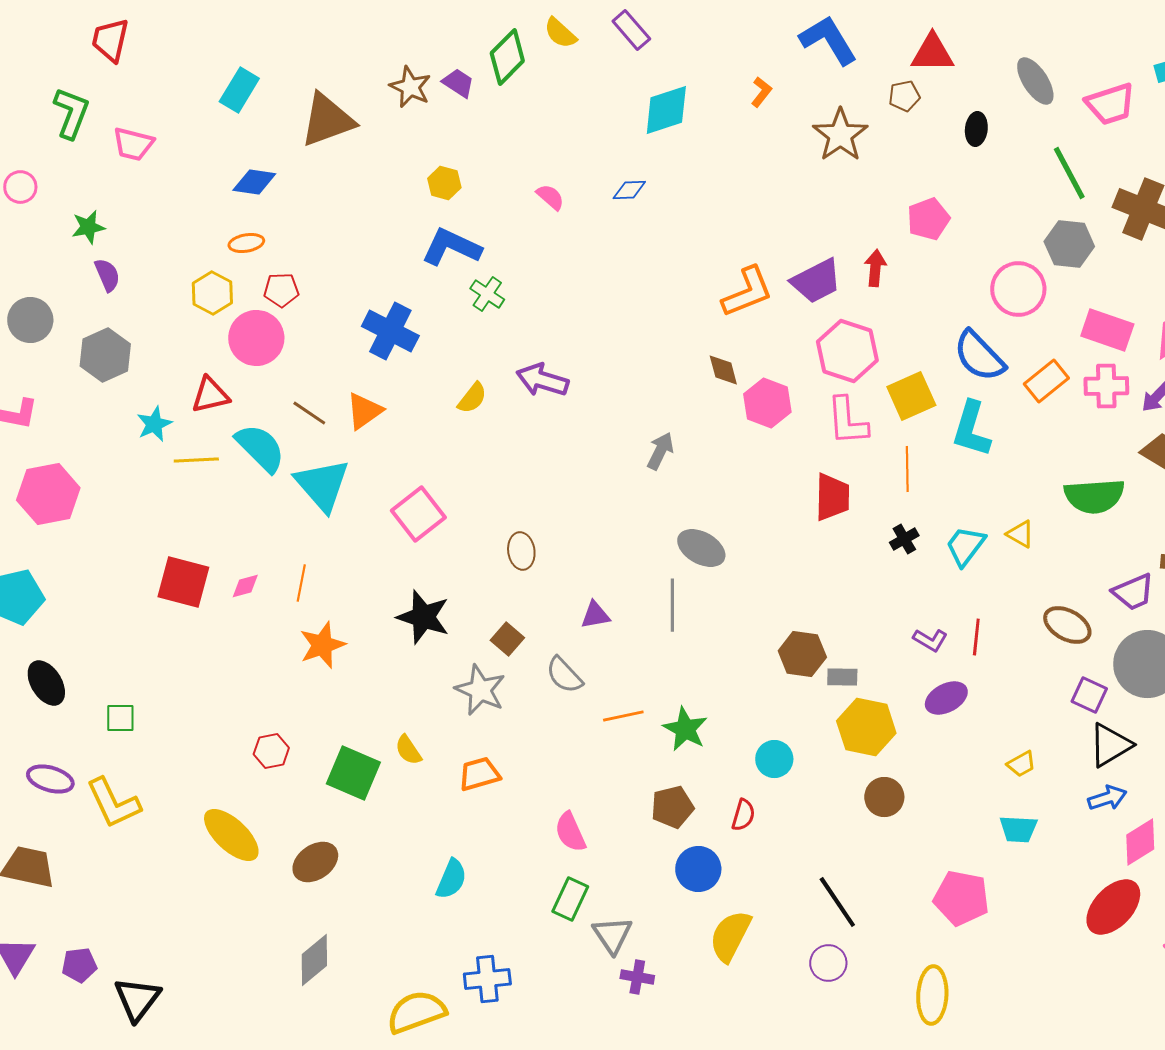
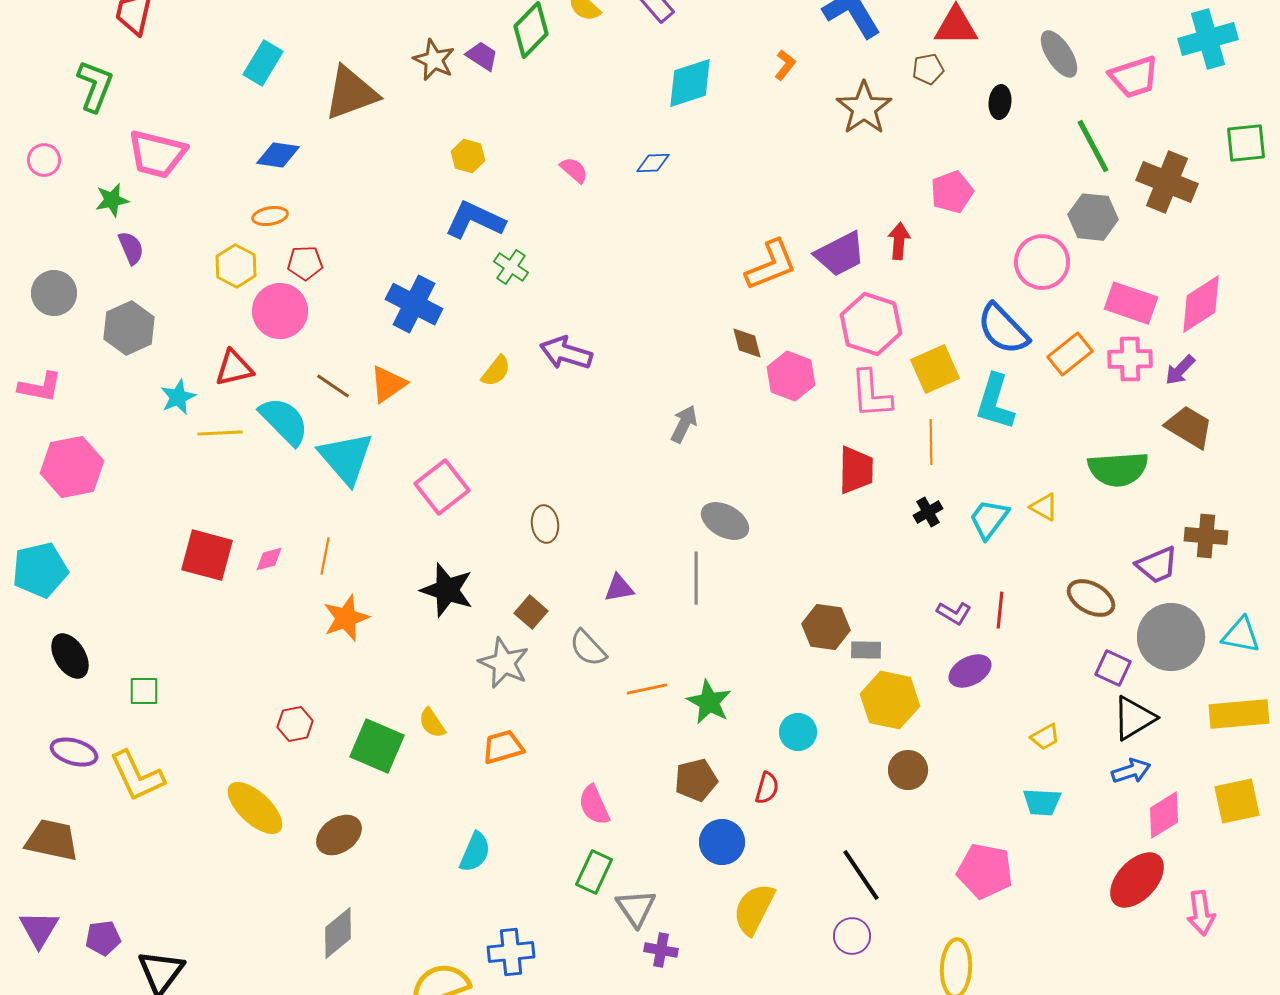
pink trapezoid: (133, 144) -> (157, 154), moved, size x1.4

